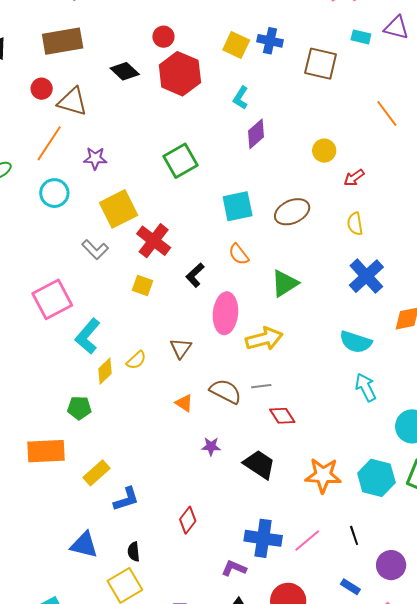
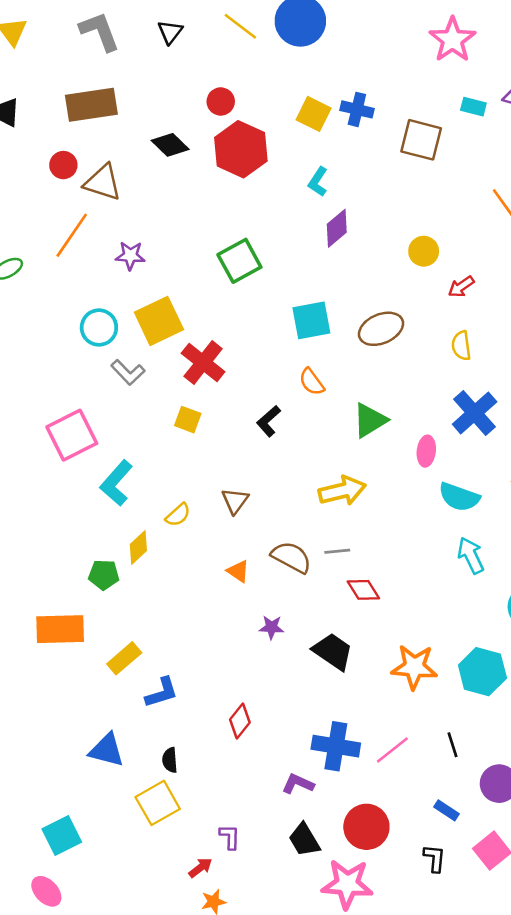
cyan circle: (54, 193) -> (99, 327), moved
black L-shape: (195, 275) -> (269, 421), moved
pink ellipse: (225, 313) -> (426, 451), moved, size x0.6
yellow diamond: (105, 371) -> (138, 547), moved

